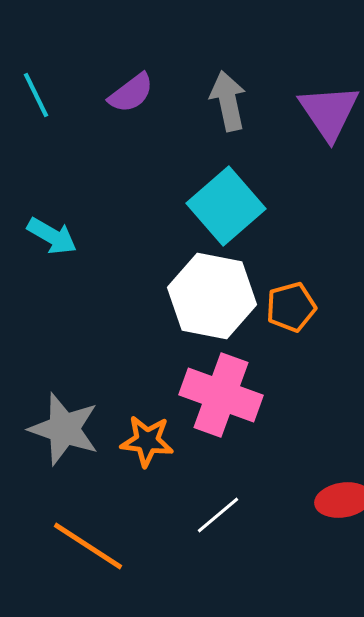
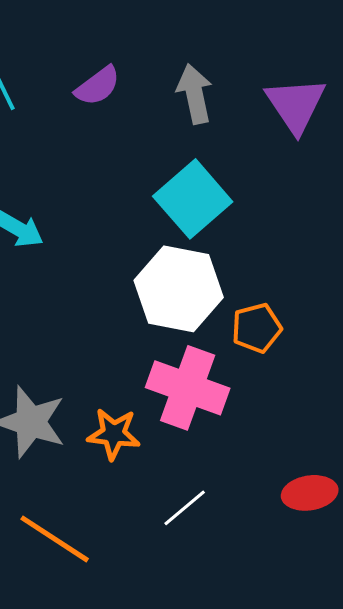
orange pentagon: (291, 307) -> (257, 328), moved

